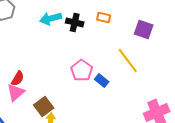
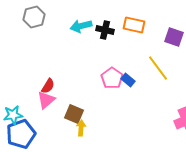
orange rectangle: (104, 17) -> (134, 25), size x1.5
blue rectangle: (102, 80) -> (128, 80), moved
brown square: (44, 106) -> (74, 114), turned -30

